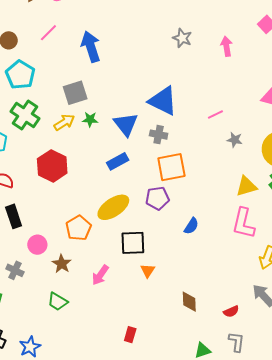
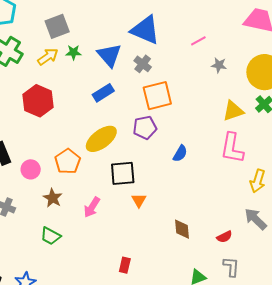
gray cross: (159, 135) -> (143, 64), turned 30
pink circle: (37, 245) -> (31, 169), moved

